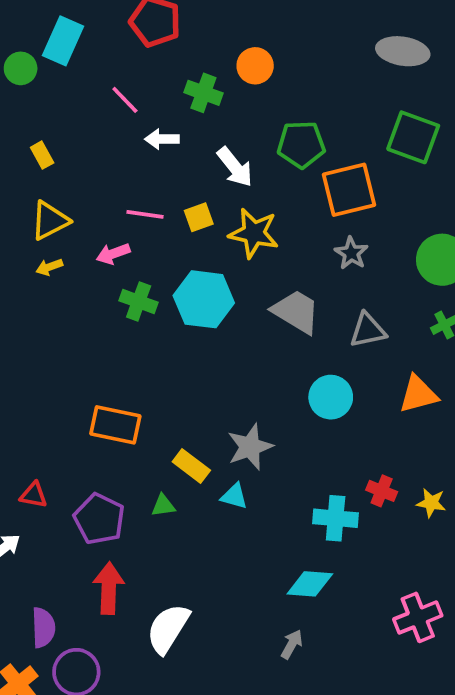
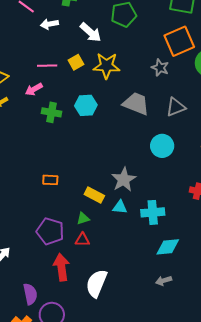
orange square: (349, 190) -> (179, 41), moved
cyan hexagon: (204, 299) -> (86, 105), size x0.7
orange rectangle: (115, 425) -> (50, 180), size x0.6
red triangle: (34, 495) -> (82, 240), moved
cyan cross: (336, 518) -> (153, 212), moved
gray arrow: (292, 644) -> (164, 281), turned -126

